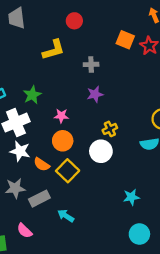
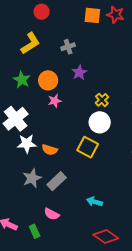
green star: (32, 95) -> (22, 80), moved
orange circle: (63, 141) -> (48, 80), moved
yellow square: (68, 171) -> (88, 147), moved
cyan arrow: (66, 216) -> (94, 202), moved

